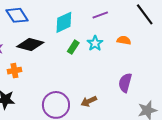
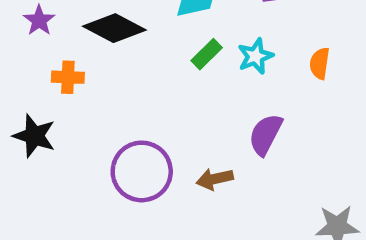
orange semicircle: (124, 40) -> (320, 63), turned -104
purple semicircle: (125, 83) -> (265, 134), moved

